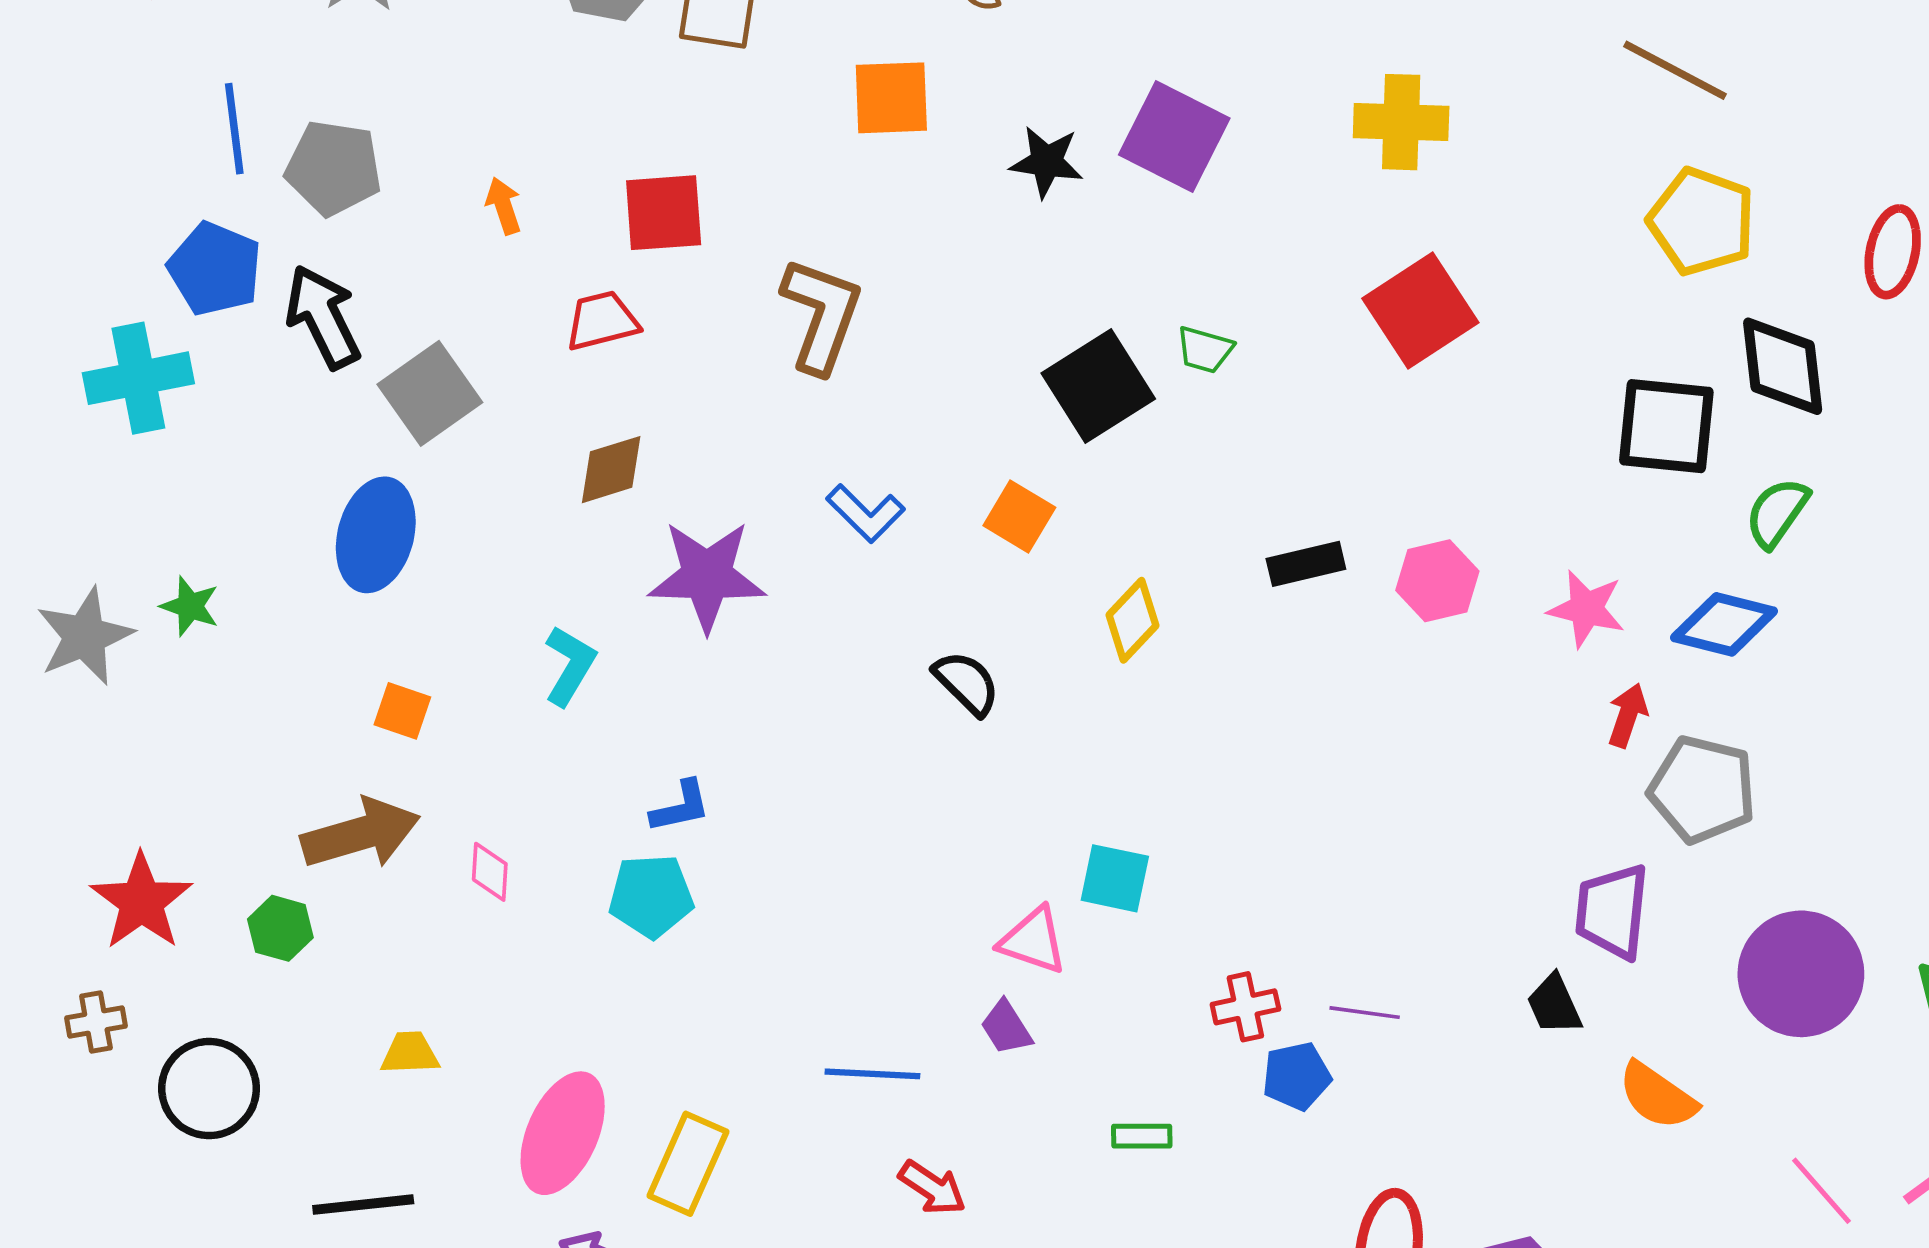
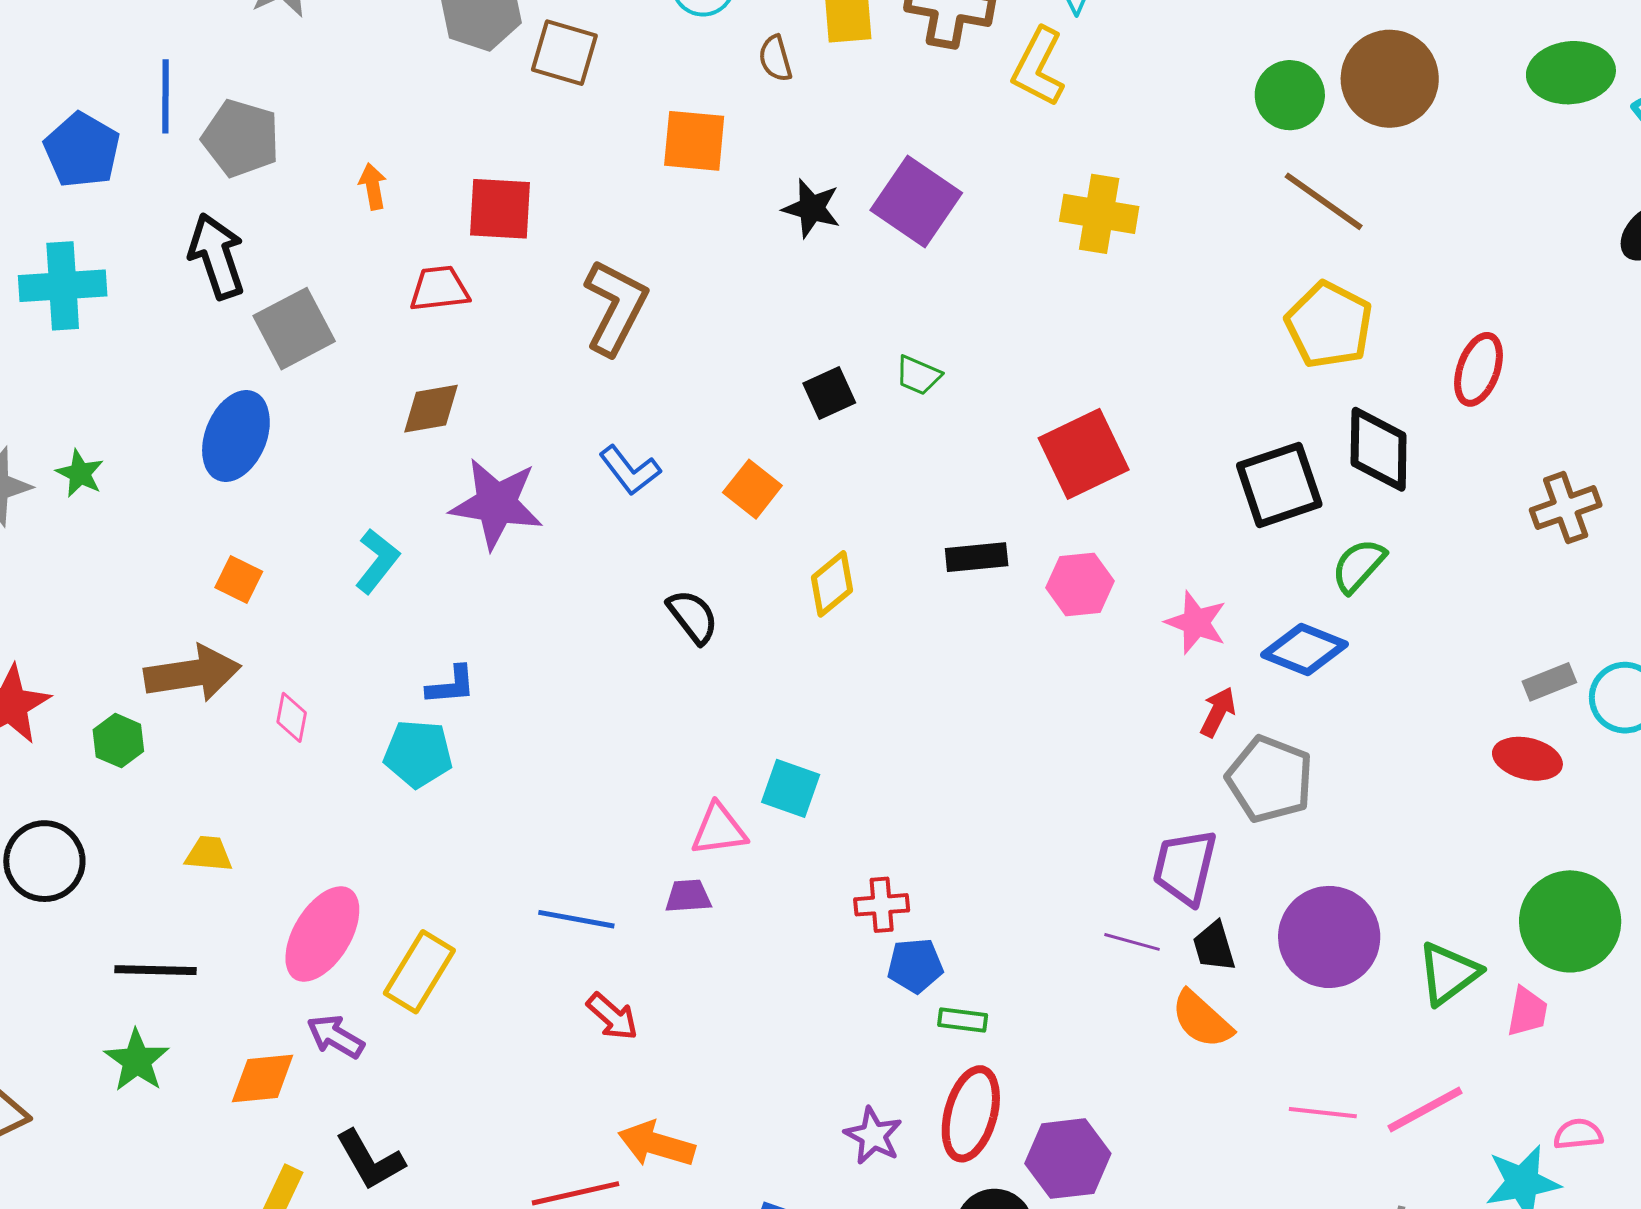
blue pentagon: (215, 269) -> (82, 150), moved
red square: (1420, 310) -> (1084, 454), moved
black square: (1098, 386) -> (829, 393), size x0.6
black square: (1666, 426) -> (1279, 485), turned -32
pink triangle: (1033, 941) -> (719, 830), turned -34
black trapezoid: (1554, 1004) -> (1214, 946), moved
purple line: (1365, 1013) -> (1132, 942), moved
purple trapezoid: (1006, 1027) -> (688, 896), turned 111
green rectangle: (1142, 1136) -> (963, 1020), moved
pink line: (1822, 1191) -> (1323, 1113), turned -50

